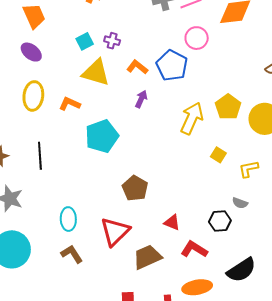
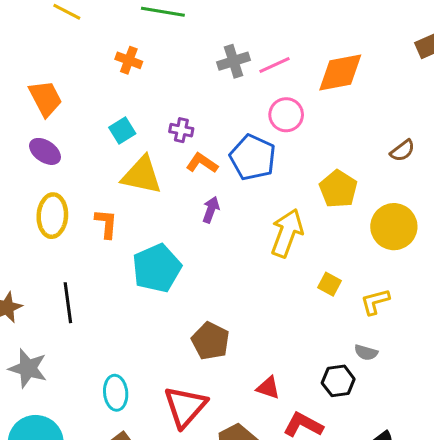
purple cross: (112, 41) -> (181, 130), moved
orange L-shape: (70, 104) -> (106, 224), turned 75
yellow pentagon: (228, 107) -> (338, 189), moved

